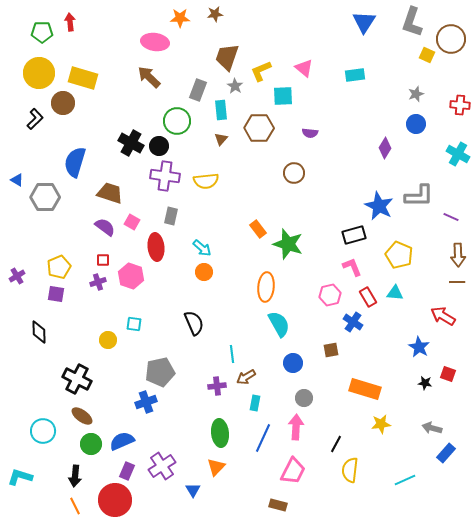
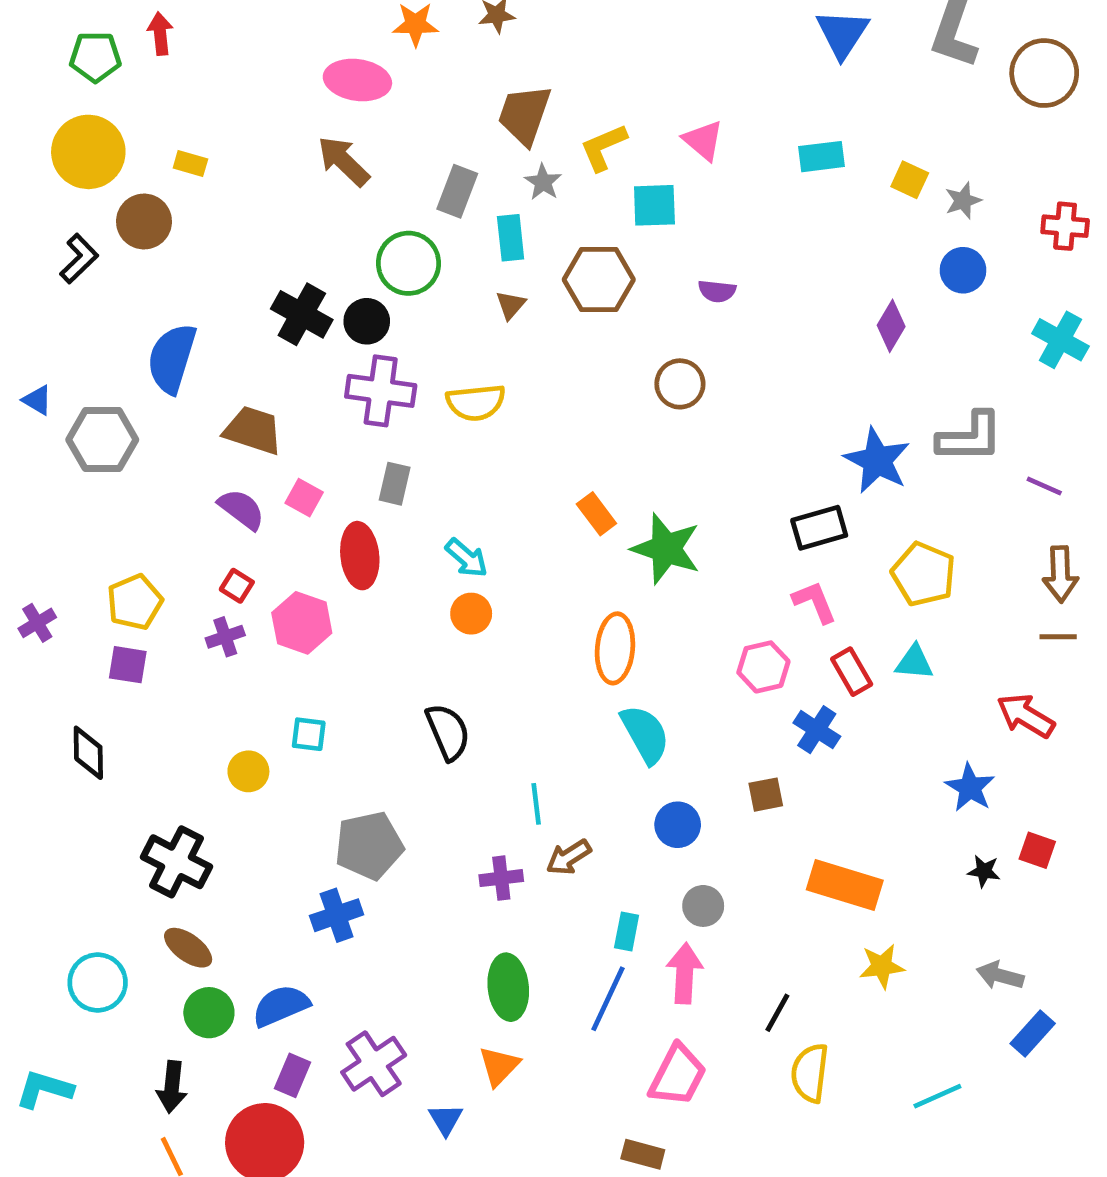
yellow square: (427, 55) -> (910, 180), moved
yellow rectangle: (83, 78) -> (190, 164), size x0.5
red square: (103, 260) -> (237, 586), turned 32
cyan rectangle: (255, 403) -> (627, 931), moved

